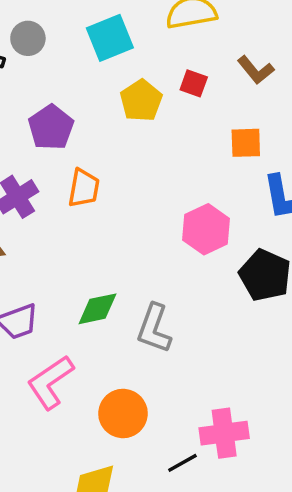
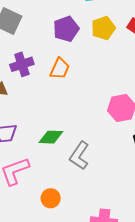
purple pentagon: (51, 127) -> (66, 29), moved
orange circle: (123, 414) -> (51, 198), size x0.7

